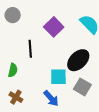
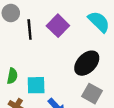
black line: (30, 49) -> (30, 30), moved
cyan square: (58, 77) -> (36, 85), moved

